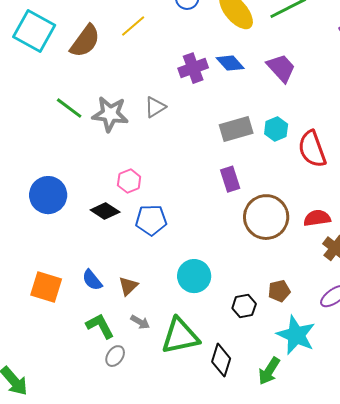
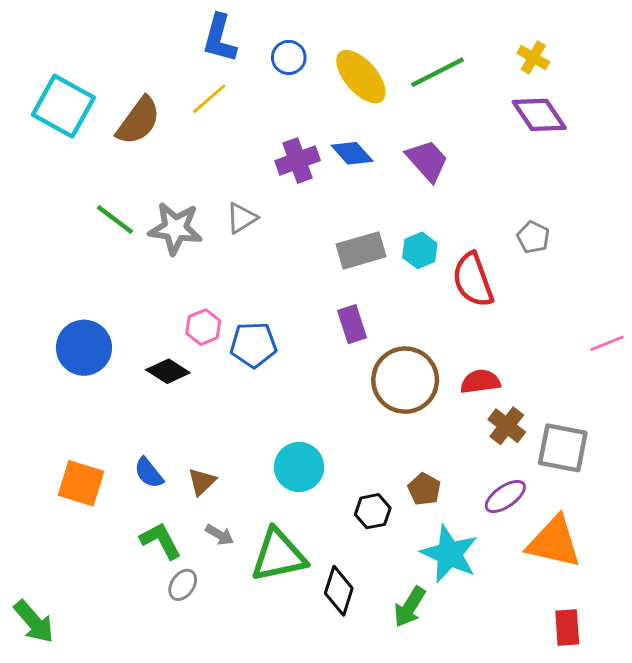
blue pentagon: (151, 220) -> (253, 345), moved
brown pentagon: (279, 291) -> (424, 489), turned -30

